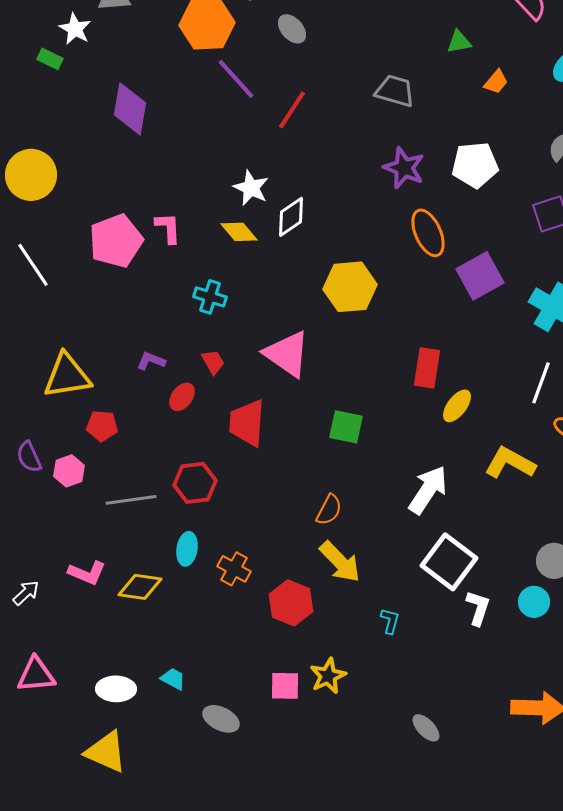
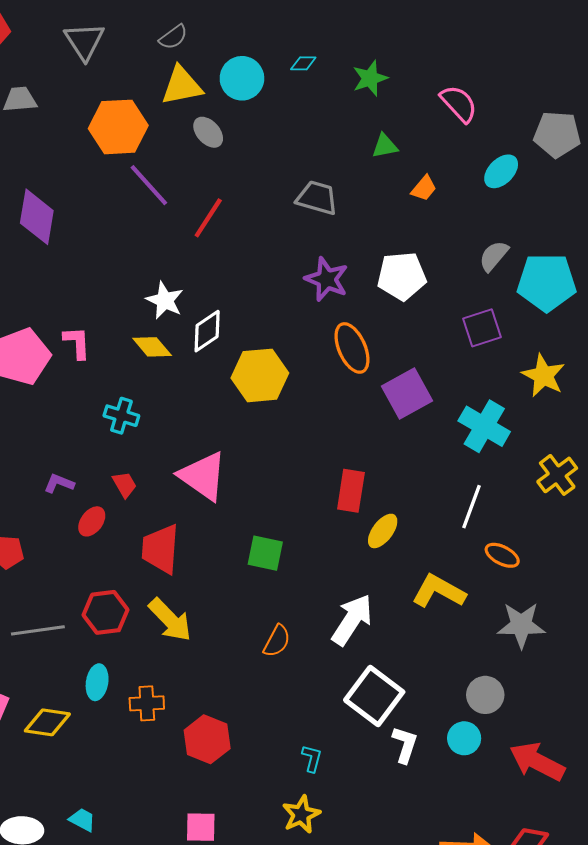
yellow hexagon: (350, 287) -> (260, 375), moved
orange semicircle: (329, 510) -> (277, 641), moved
yellow arrow: (340, 562) -> (170, 620), moved
orange cross: (234, 569) -> (147, 703), turned -32
yellow star: (328, 676) -> (301, 814), moved

